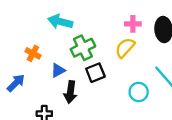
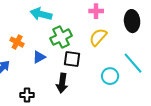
pink cross: (133, 24) -> (96, 11), moved
black square: (95, 73) -> (72, 59), turned 30
black arrow: (70, 92) -> (62, 83), moved

